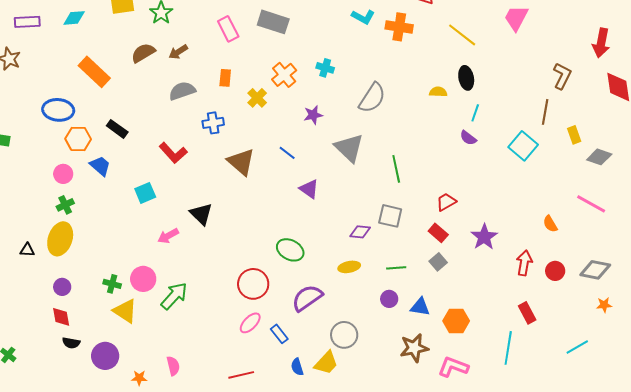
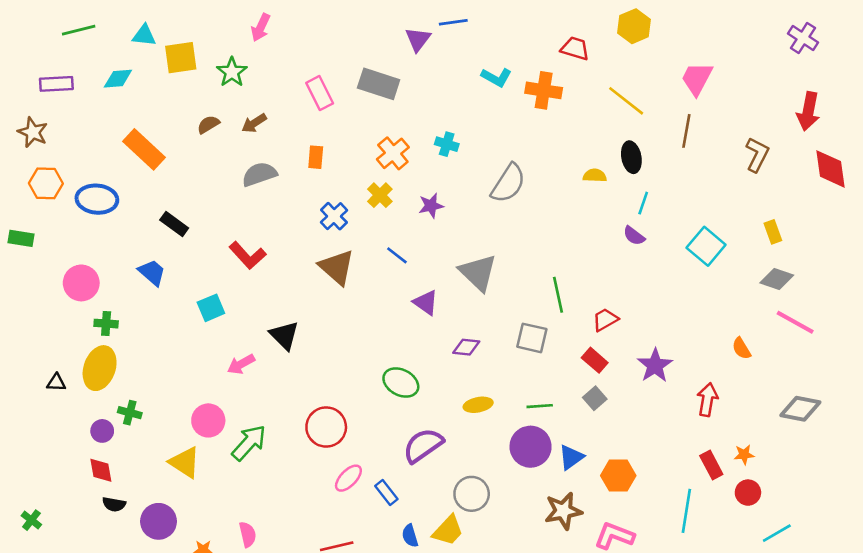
brown semicircle: (143, 53) -> (208, 124), size x0.7
yellow cross: (257, 98) -> (380, 195), moved
brown line: (545, 112) -> (686, 131), moved
blue cross: (213, 123) -> (334, 216), moved, turned -35
orange hexagon: (78, 139) -> (46, 183), moved
gray triangle: (349, 148) -> (478, 272), moved
gray diamond: (599, 157) -> (777, 279), moved
green line: (396, 169) -> (558, 295), moved
pink circle: (63, 174) -> (81, 283), moved, size x1.4
green cross: (65, 205) -> (106, 324), turned 30
purple diamond: (360, 232) -> (466, 347), moved
red circle: (555, 271) -> (748, 493), moved
green cross: (112, 284) -> (130, 413), moved
red circle: (253, 284) -> (326, 427), moved
purple circle: (389, 299) -> (531, 447), size x1.8
orange star: (604, 305) -> (744, 455), moved
blue triangle: (420, 307) -> (571, 457), turned -45
cyan line: (577, 347) -> (777, 533), moved

